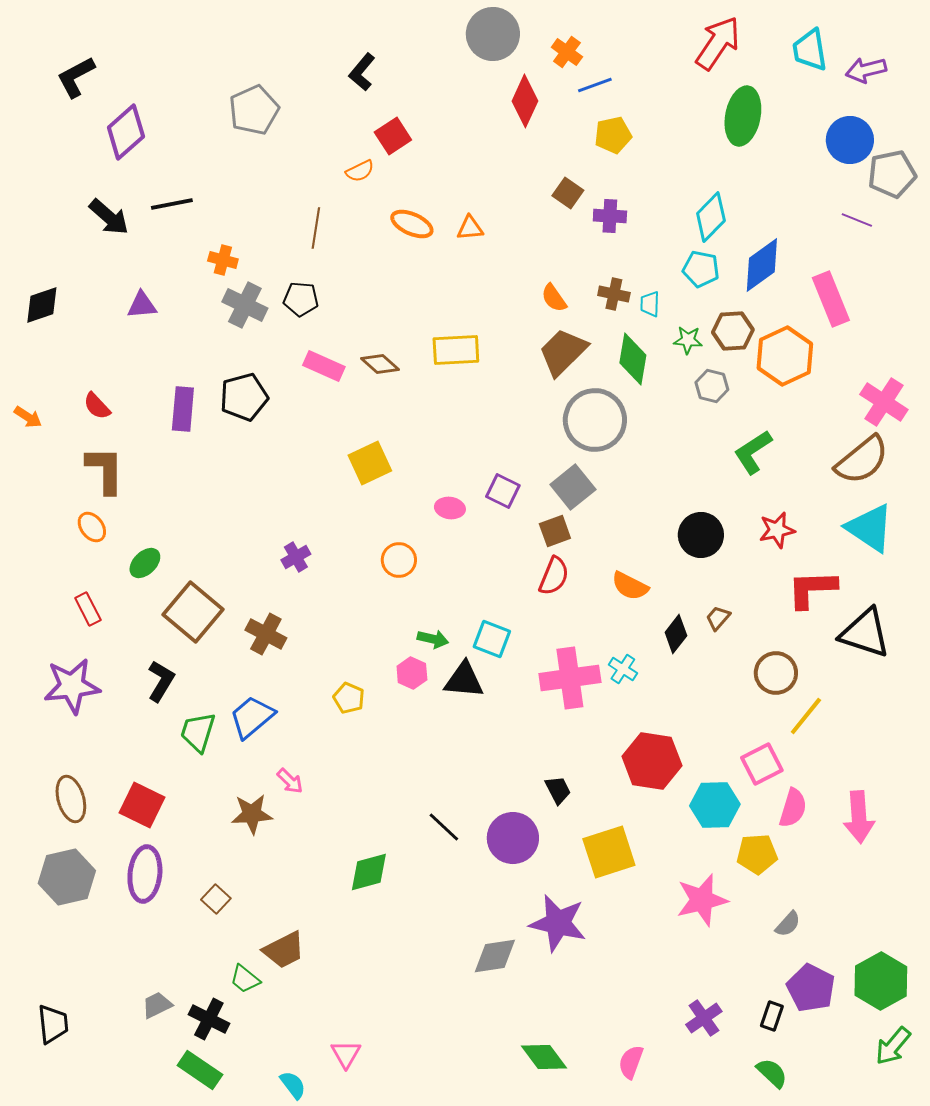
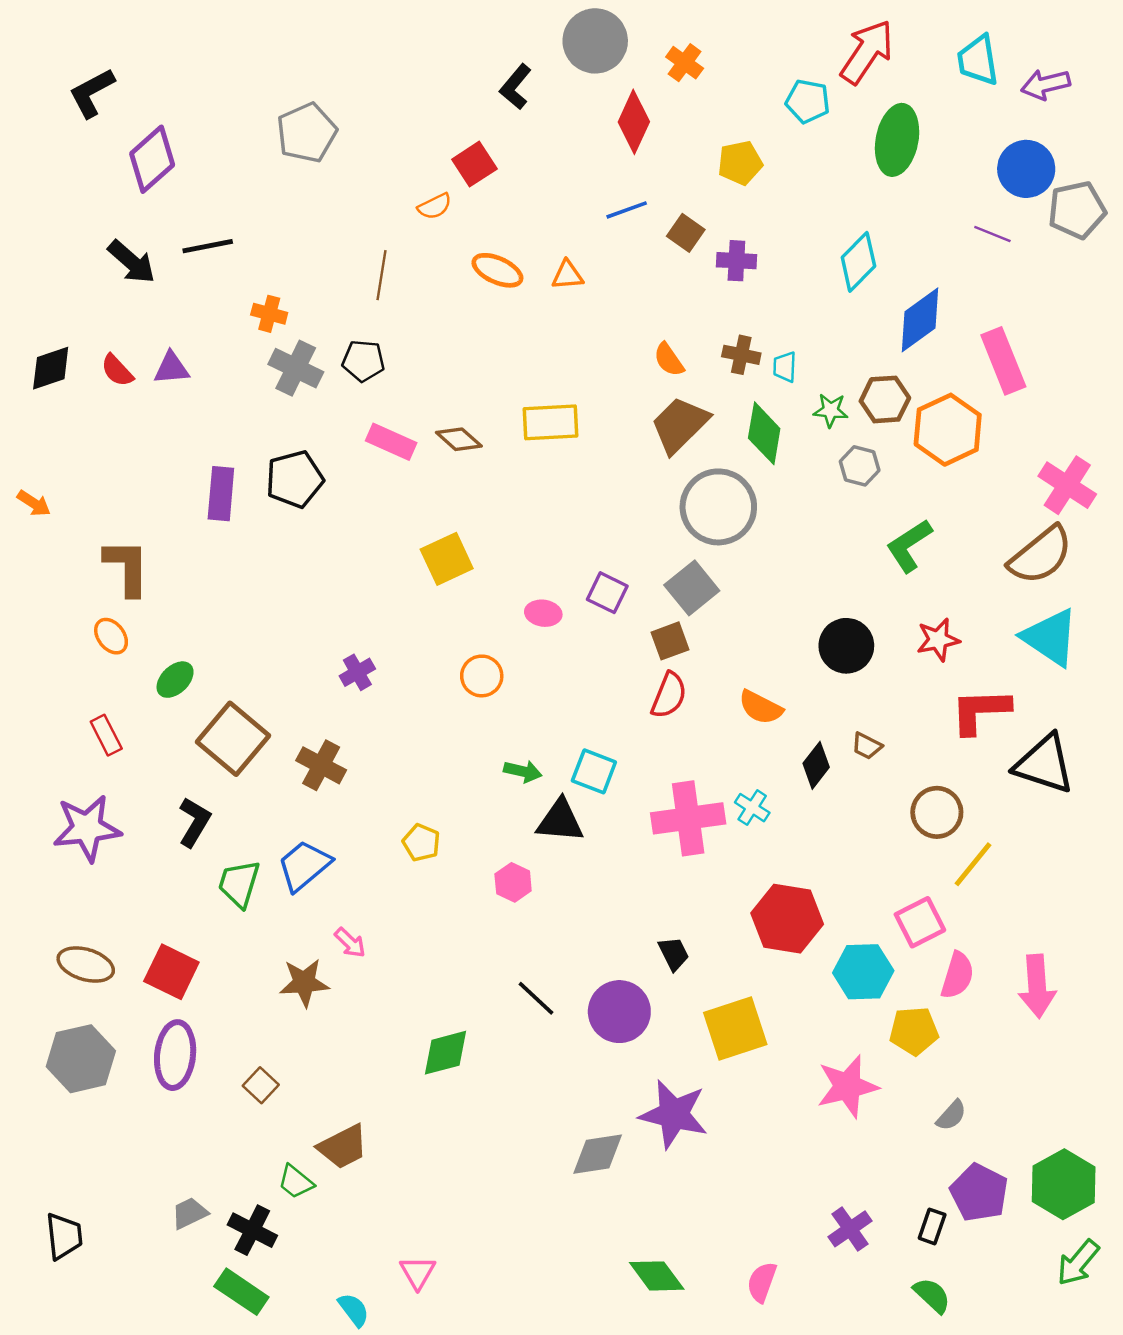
black L-shape: (362, 72) -> (516, 87), moved
blue line: (595, 85) -> (627, 210), moved
purple line: (857, 220) -> (992, 234), moved
cyan pentagon: (701, 269) -> (808, 101), moved
red semicircle: (97, 406) -> (117, 371), moved
brown trapezoid: (718, 618) -> (867, 746), turned -104
pink hexagon: (412, 673) -> (513, 882), moved
brown ellipse: (71, 799) -> (86, 964), turned -57

